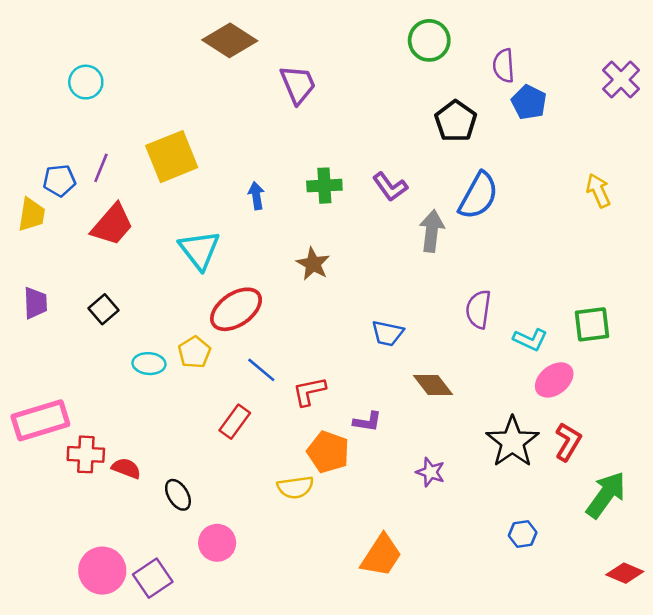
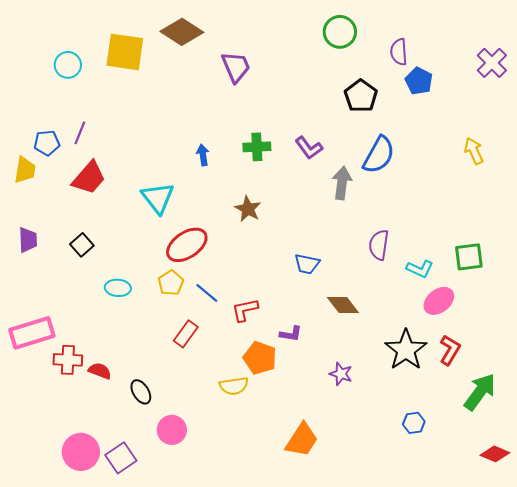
yellow square: (172, 157) -> (125, 52), moved, turned 30
yellow pentagon: (194, 352) -> (171, 283), moved

